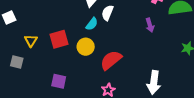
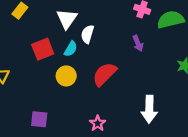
red square: (59, 39) -> (43, 49), moved
red semicircle: (111, 60) -> (104, 74), moved

